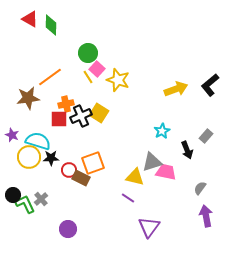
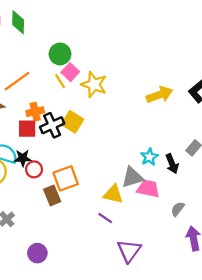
cyan star: (162, 131) -> (149, 157), moved
black star: (51, 158) -> (23, 158), moved
red circle: (69, 170) -> (34, 169), moved
brown rectangle: (81, 178) -> (52, 195), turned 42
gray semicircle: (200, 188) -> (178, 209), moved

